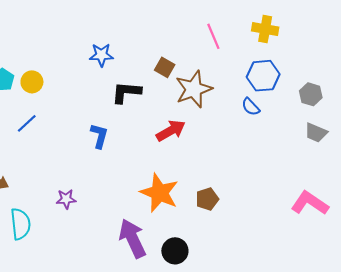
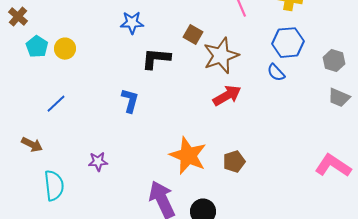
blue line: (27, 123) -> (56, 104), moved
red arrow: (171, 131) -> (227, 96), moved

